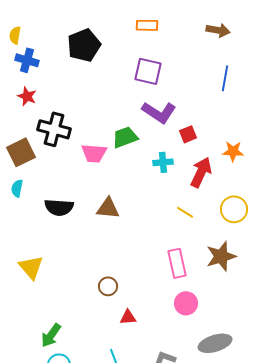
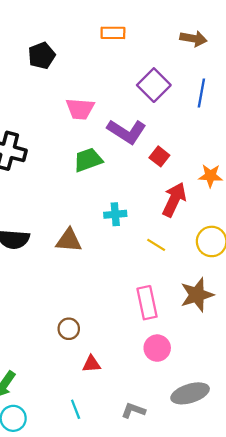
black pentagon: (84, 45) -> (42, 56), size x0.7
purple square: (148, 71) -> (154, 85), moved, turned 32
red square: (188, 134) -> (159, 156), turned -30
pink trapezoid: (94, 153) -> (80, 109), moved
cyan cross: (163, 162) -> (115, 214), moved

